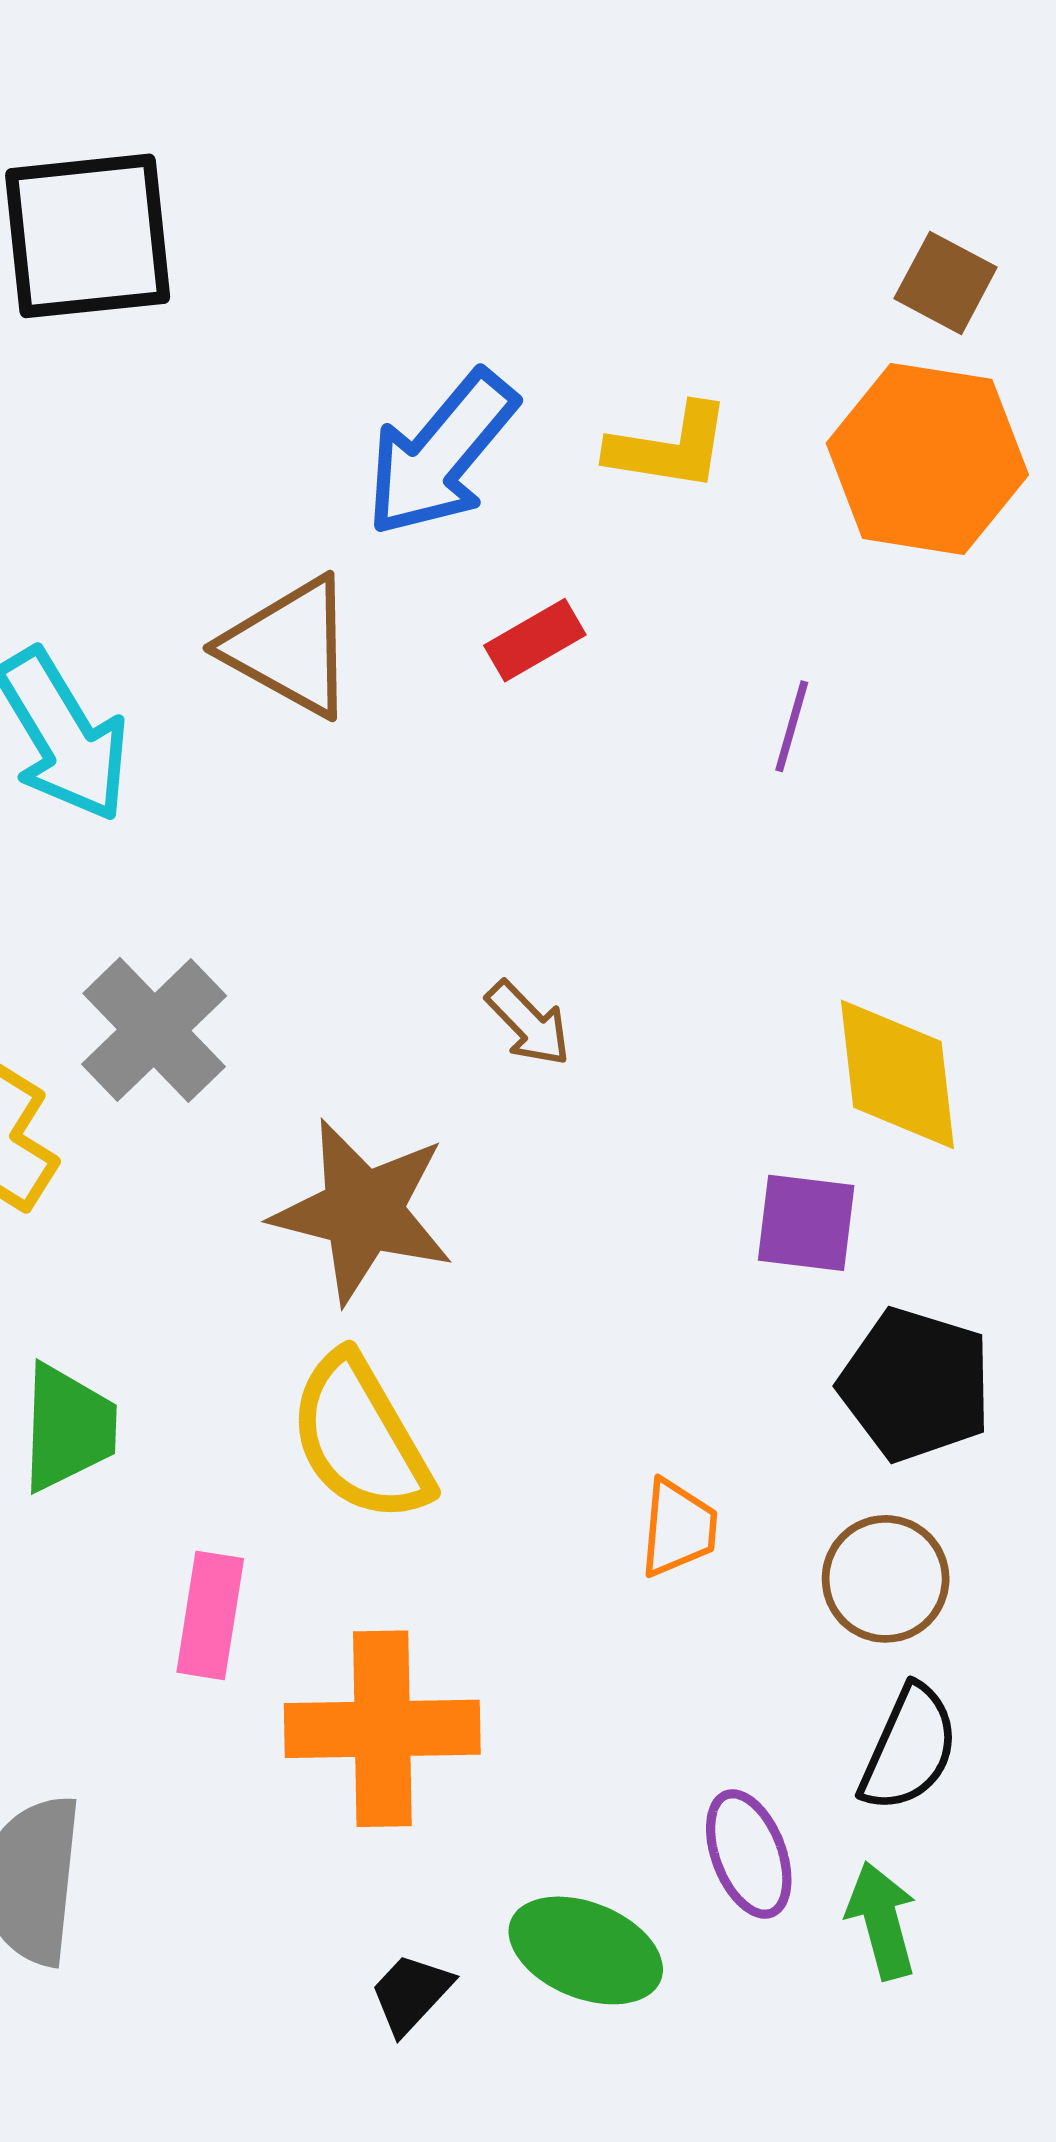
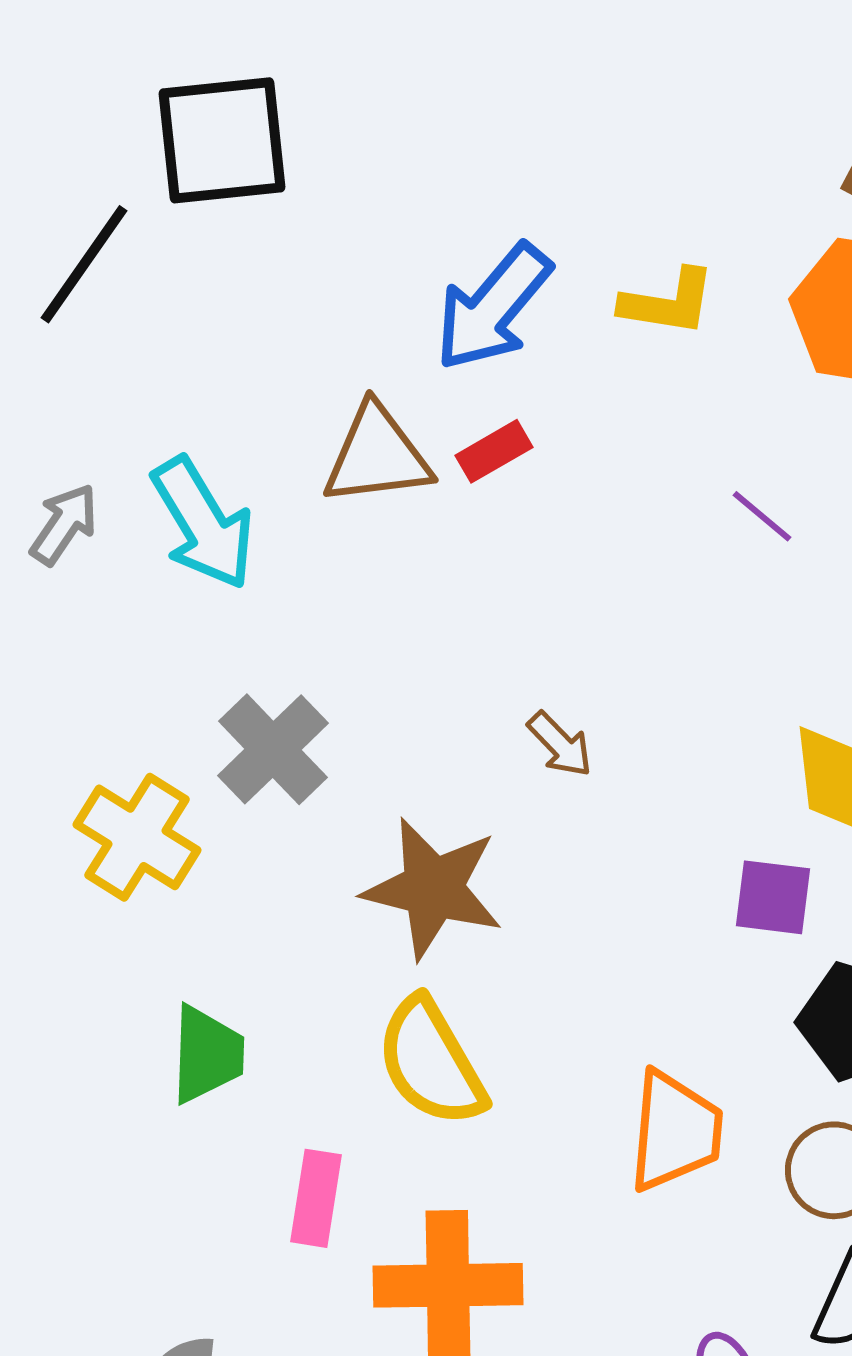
red rectangle: (535, 640) -> (494, 451), moved
brown triangle: (290, 647) -> (377, 455), turned -36
purple line: (792, 726) -> (762, 516), turned -66
orange trapezoid: (678, 1528) -> (675, 1131), size x1.6

